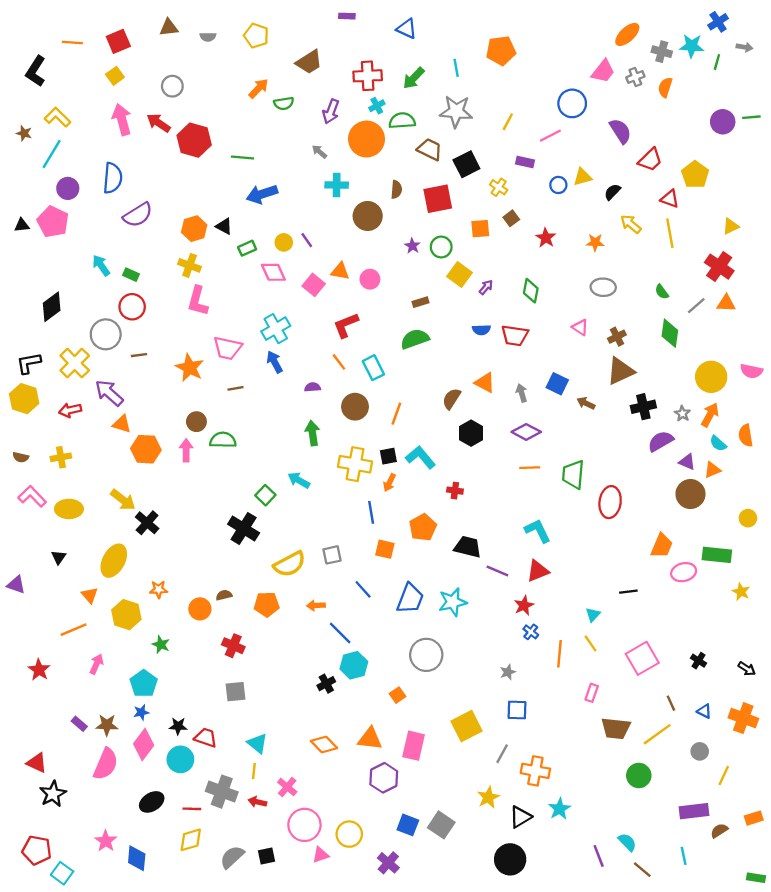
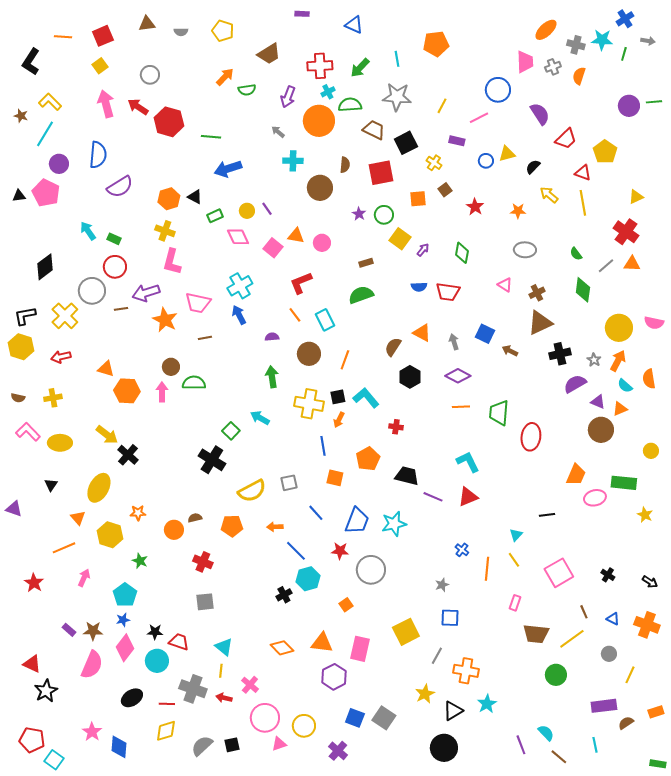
pink trapezoid: (603, 71) -> (525, 62), turned -40
purple arrow: (109, 393) -> (146, 293), moved, turned -60
red star: (524, 605) -> (340, 551), moved, turned 30

